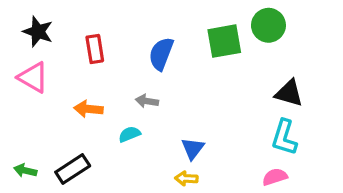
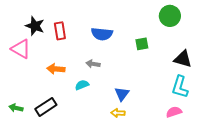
black star: (38, 32) -> (35, 26), moved
green square: (224, 41) -> (142, 44), moved, size x0.6
blue semicircle: (161, 54) -> (102, 34), turned -105

